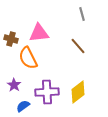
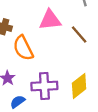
pink triangle: (39, 33) -> (50, 20), moved

